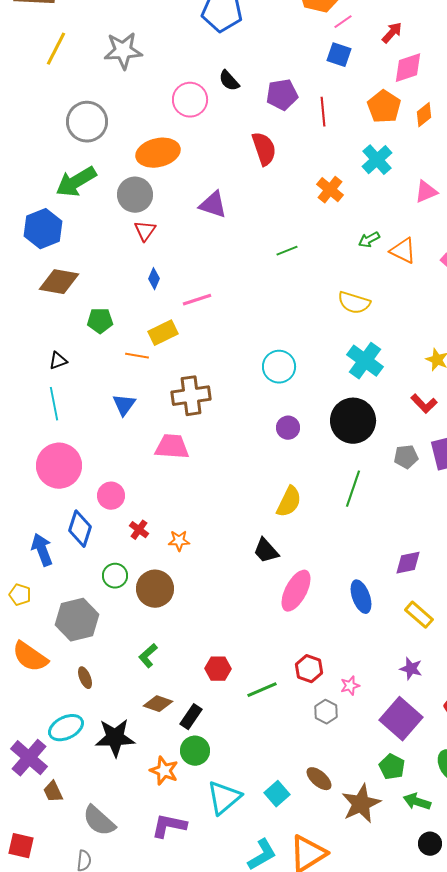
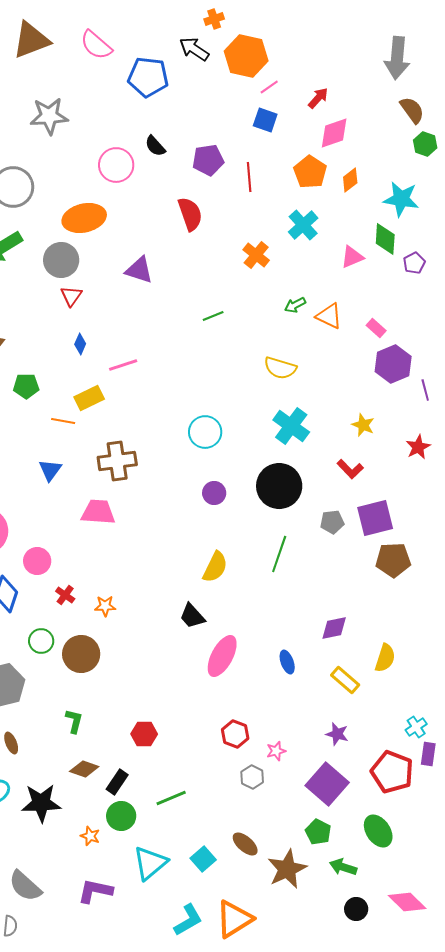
blue ellipse: (361, 597) -> (287, 662), size x0.7
green L-shape: (148, 656) -> (74, 721), turned 145
green line: (262, 690) -> (171, 798), moved
orange star: (164, 771) -> (90, 836), size x0.7

